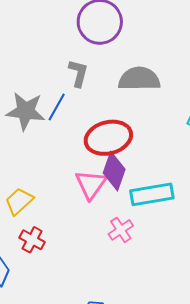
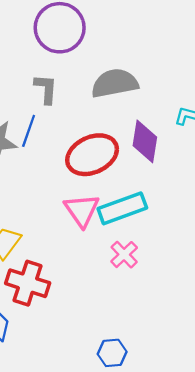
purple diamond: (114, 171) -> (145, 141), moved
cyan rectangle: (152, 194) -> (122, 208), moved
red cross: (32, 240) -> (28, 283), size x1.5

